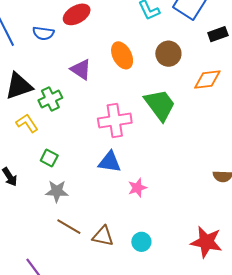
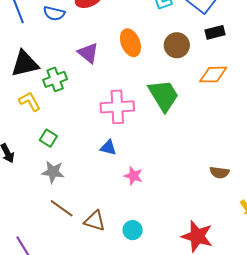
black rectangle: (218, 34) -> (215, 32), moved
blue triangle: (110, 162) -> (108, 148), size x0.7
pink star: (137, 188) -> (133, 176), turned 30

